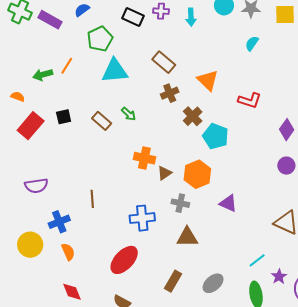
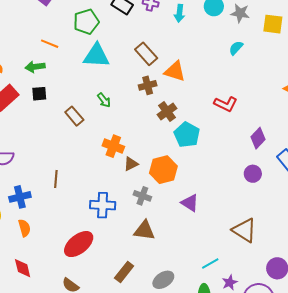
orange line: (67, 66) -> (50, 44), turned 72
green arrow: (43, 75) -> (35, 67), moved
orange triangle: (208, 80) -> (175, 71), moved, turned -35
brown rectangle: (102, 121) -> (74, 116), moved

